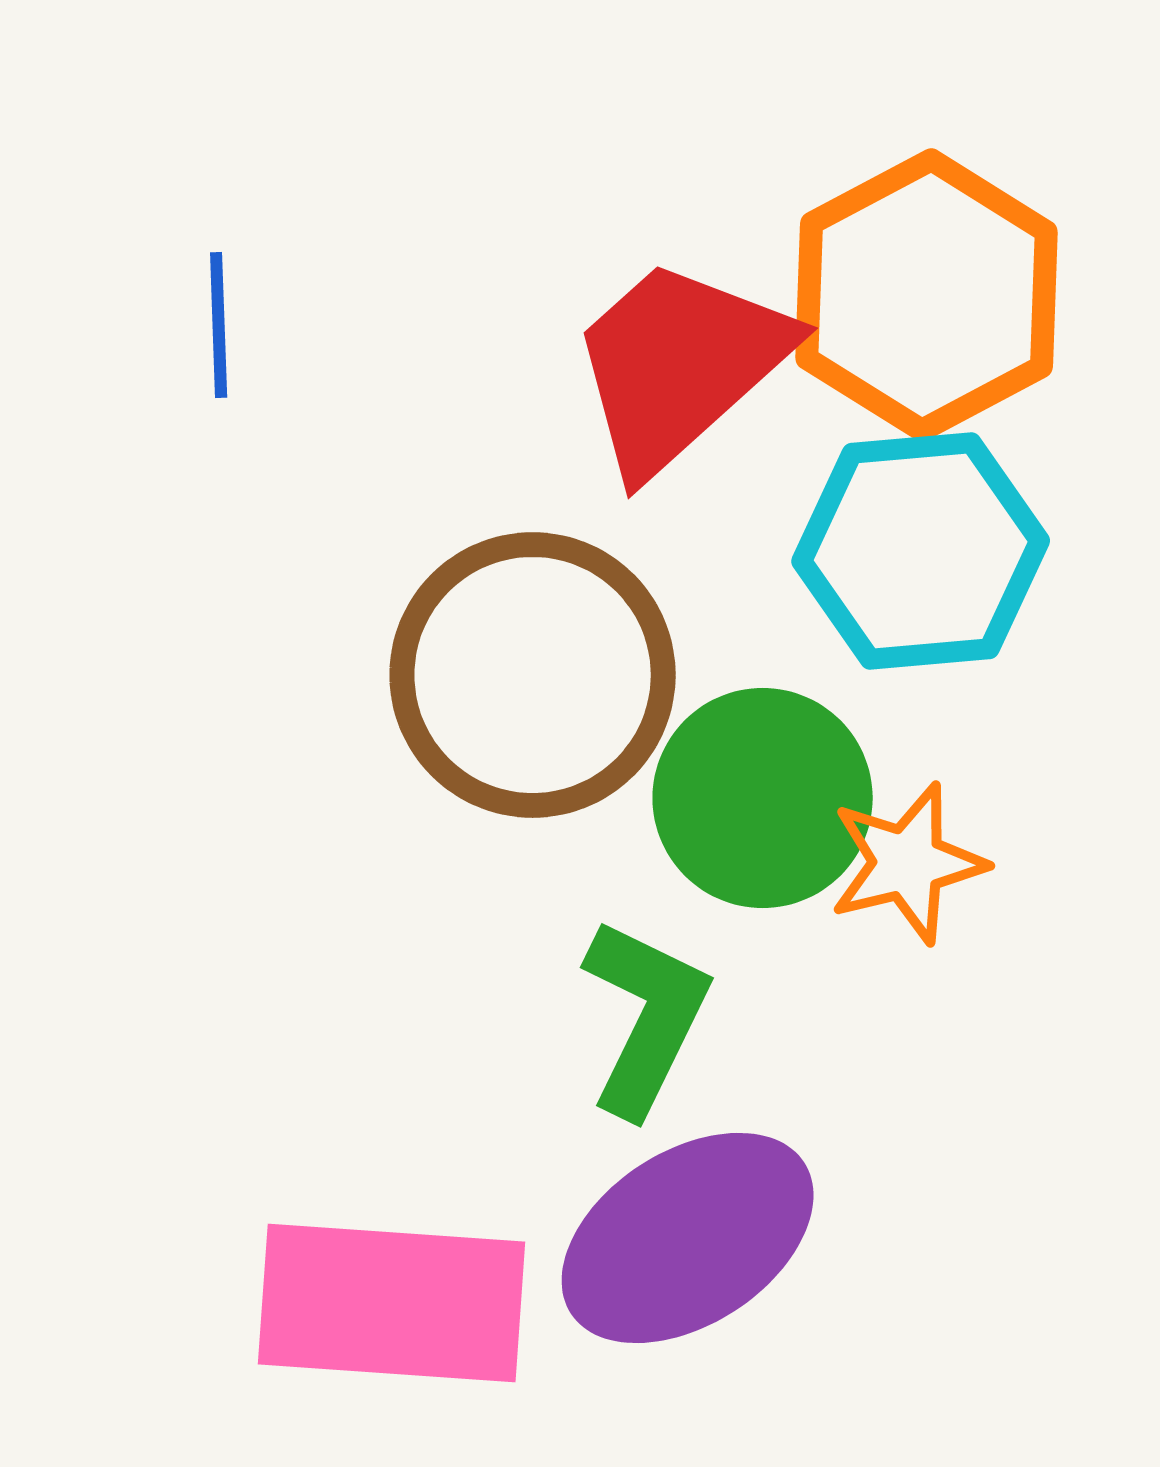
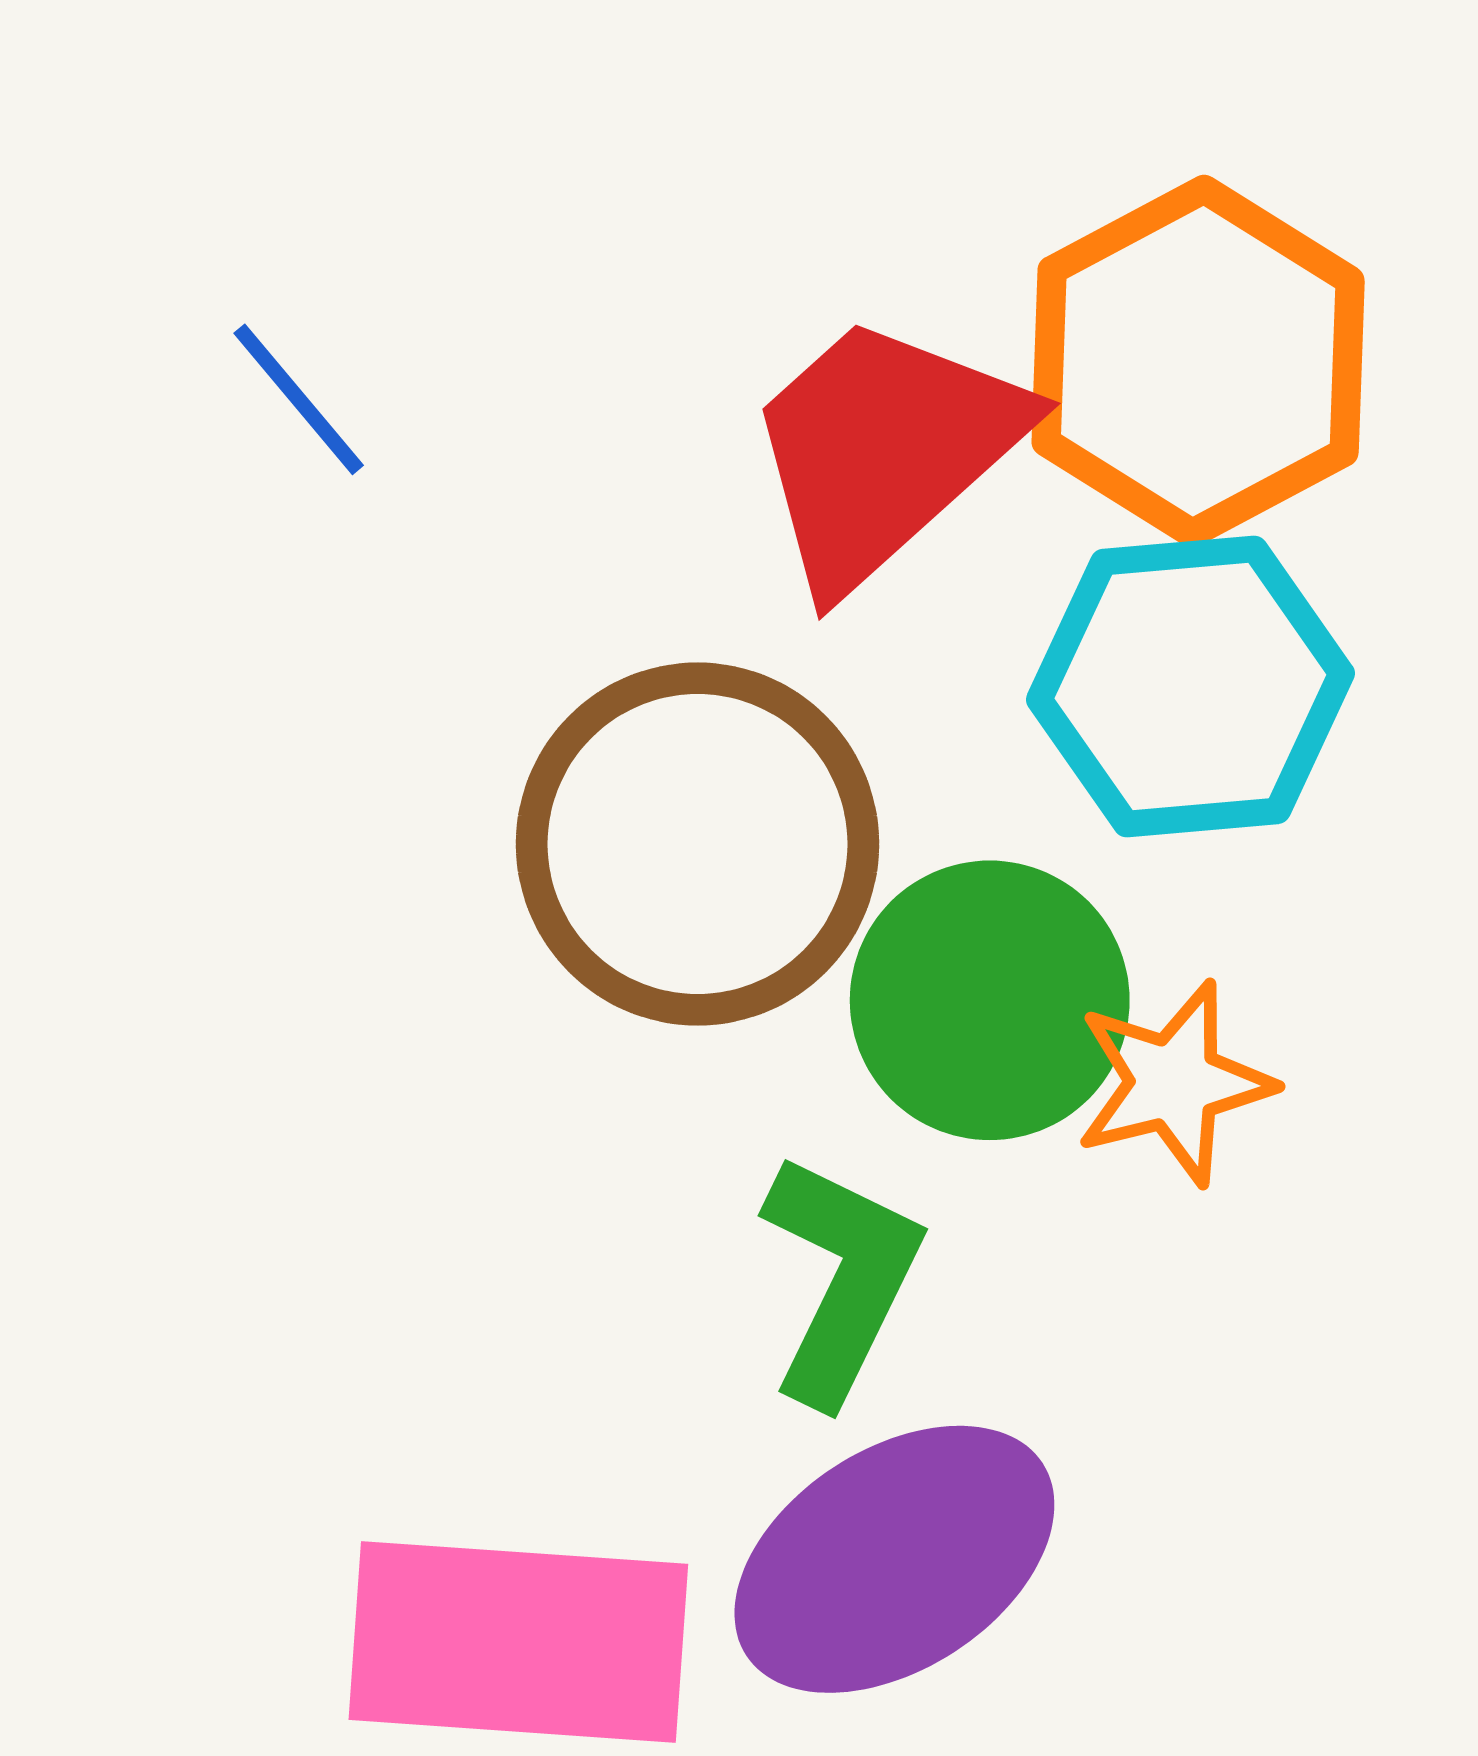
blue line: (219, 325) -> (299, 399), turned -38

